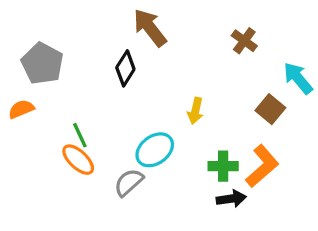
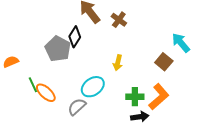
brown cross: (244, 41) -> (119, 20), moved
gray pentagon: (42, 64) -> (58, 49), moved
green line: (80, 135) -> (33, 85), moved

